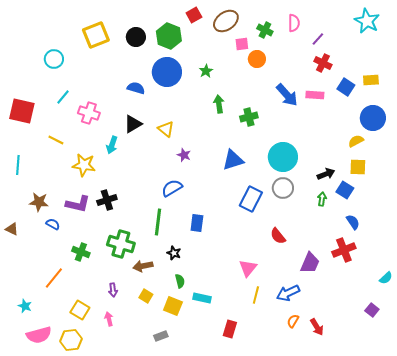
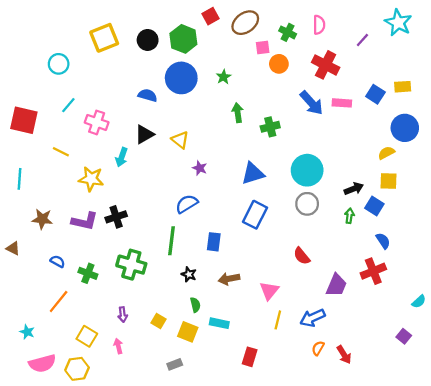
purple line: (318, 39) -> (362, 40), moved
red cross: (323, 63) -> (326, 65), moved, size x1.4
blue rectangle: (251, 199) -> (255, 215), moved
blue semicircle: (53, 224) -> (58, 261), moved
brown arrow: (143, 266) -> (229, 279), moved

